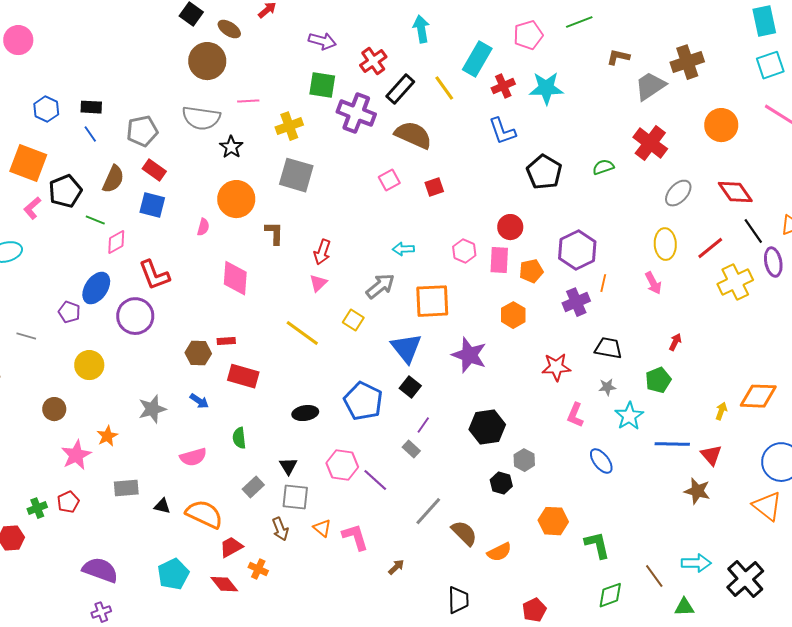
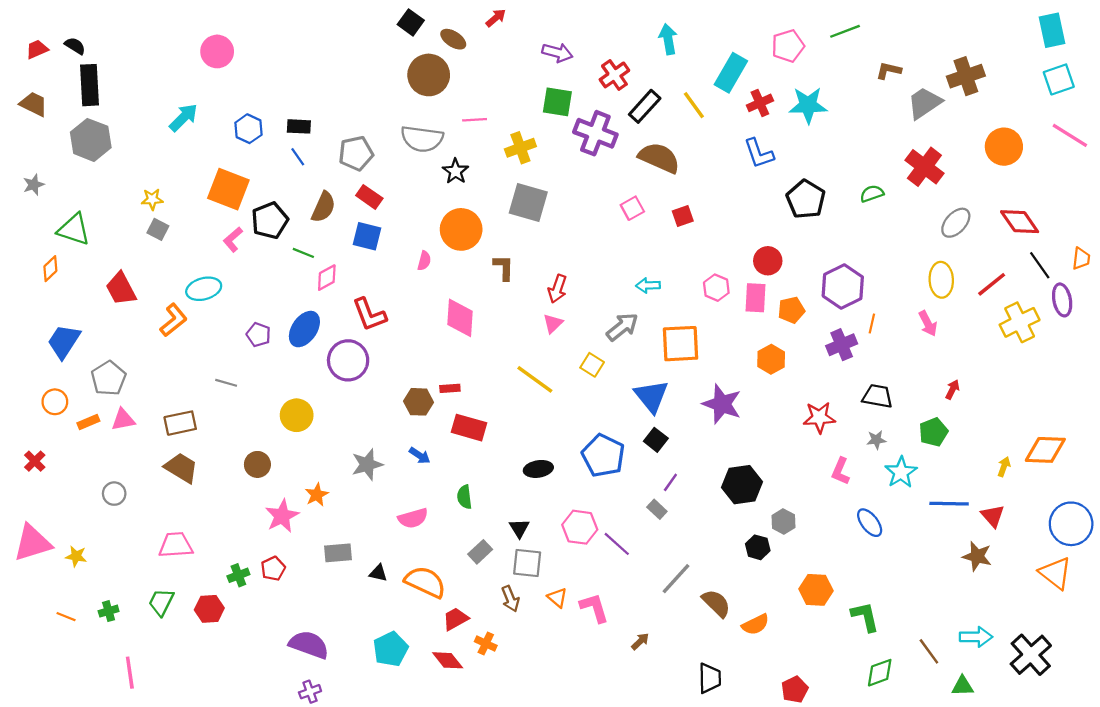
purple pentagon: (69, 312) -> (259, 335), moved

